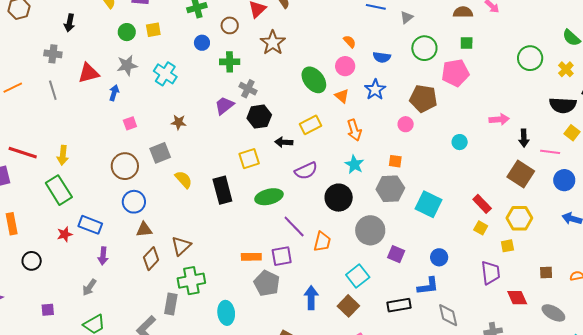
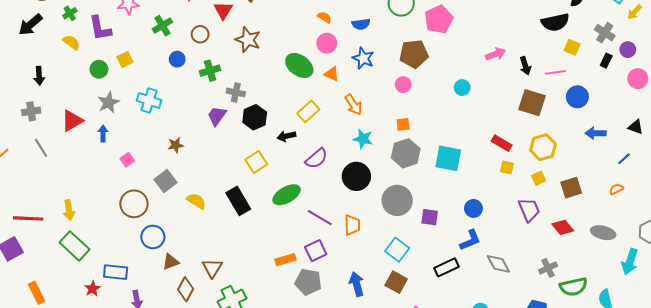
brown square: (546, 273) -> (571, 188), moved, size x1.5

